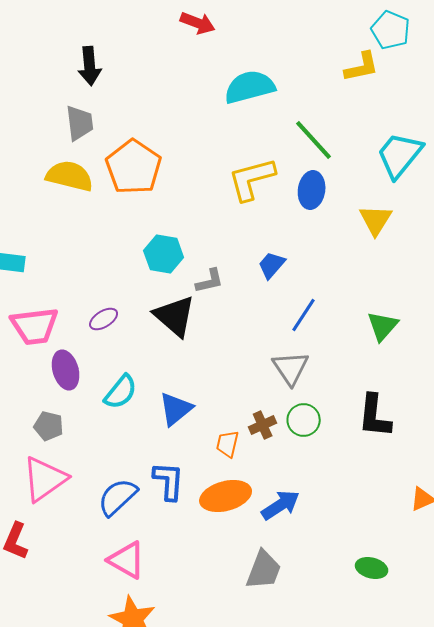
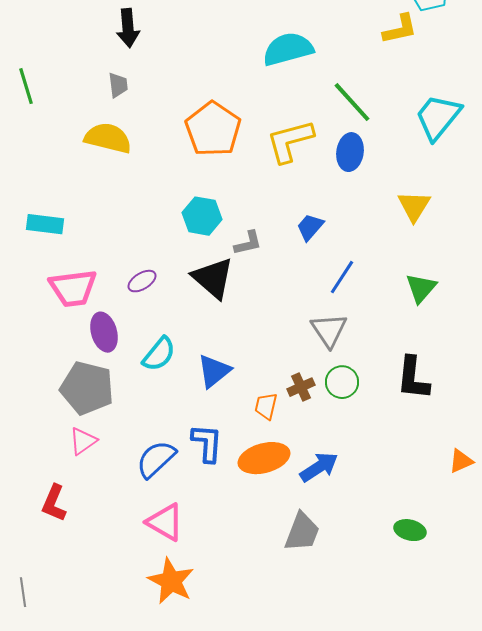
gray trapezoid: (80, 123) -> (118, 85), size x0.7
orange pentagon: (134, 167) -> (213, 129), moved
yellow triangle: (376, 220) -> (414, 206), moved
gray pentagon: (49, 426) -> (87, 388), size x1.8
pink triangle: (45, 479) -> (83, 441), size x0.6

